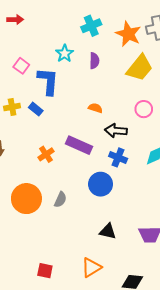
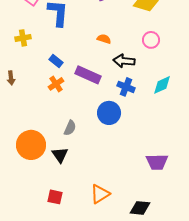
blue rectangle: (36, 109) -> (56, 61), moved
orange circle: (26, 199) -> (31, 145), moved
black triangle: (108, 231) -> (60, 155), moved, turned 42

